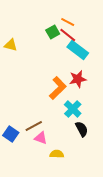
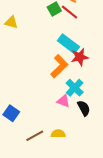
cyan rectangle: (78, 50) -> (68, 44), moved
brown line: (34, 126) -> (35, 136), moved
pink triangle: (41, 138) -> (63, 101), moved

